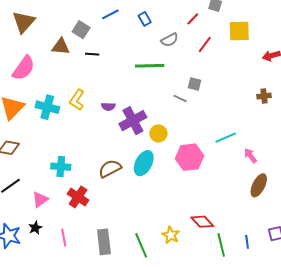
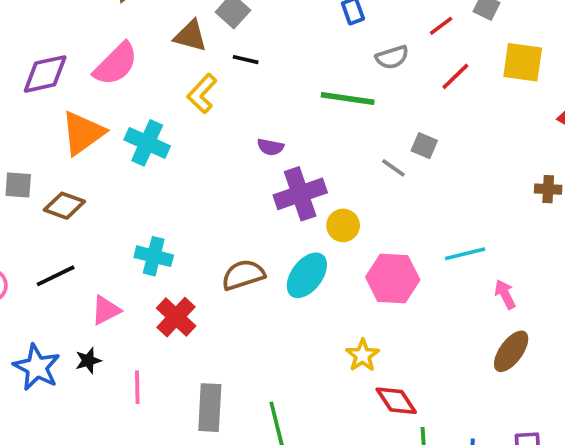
yellow L-shape: (77, 100) -> (202, 94), moved
purple semicircle: (108, 107) -> (270, 147), moved
yellow star: (171, 235) -> (363, 355), moved

